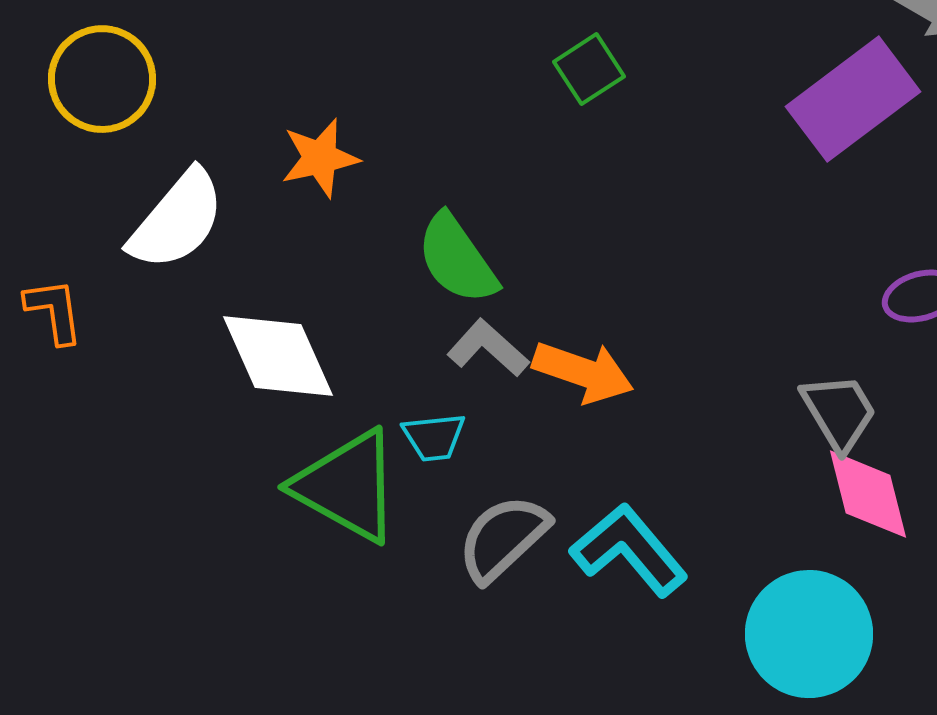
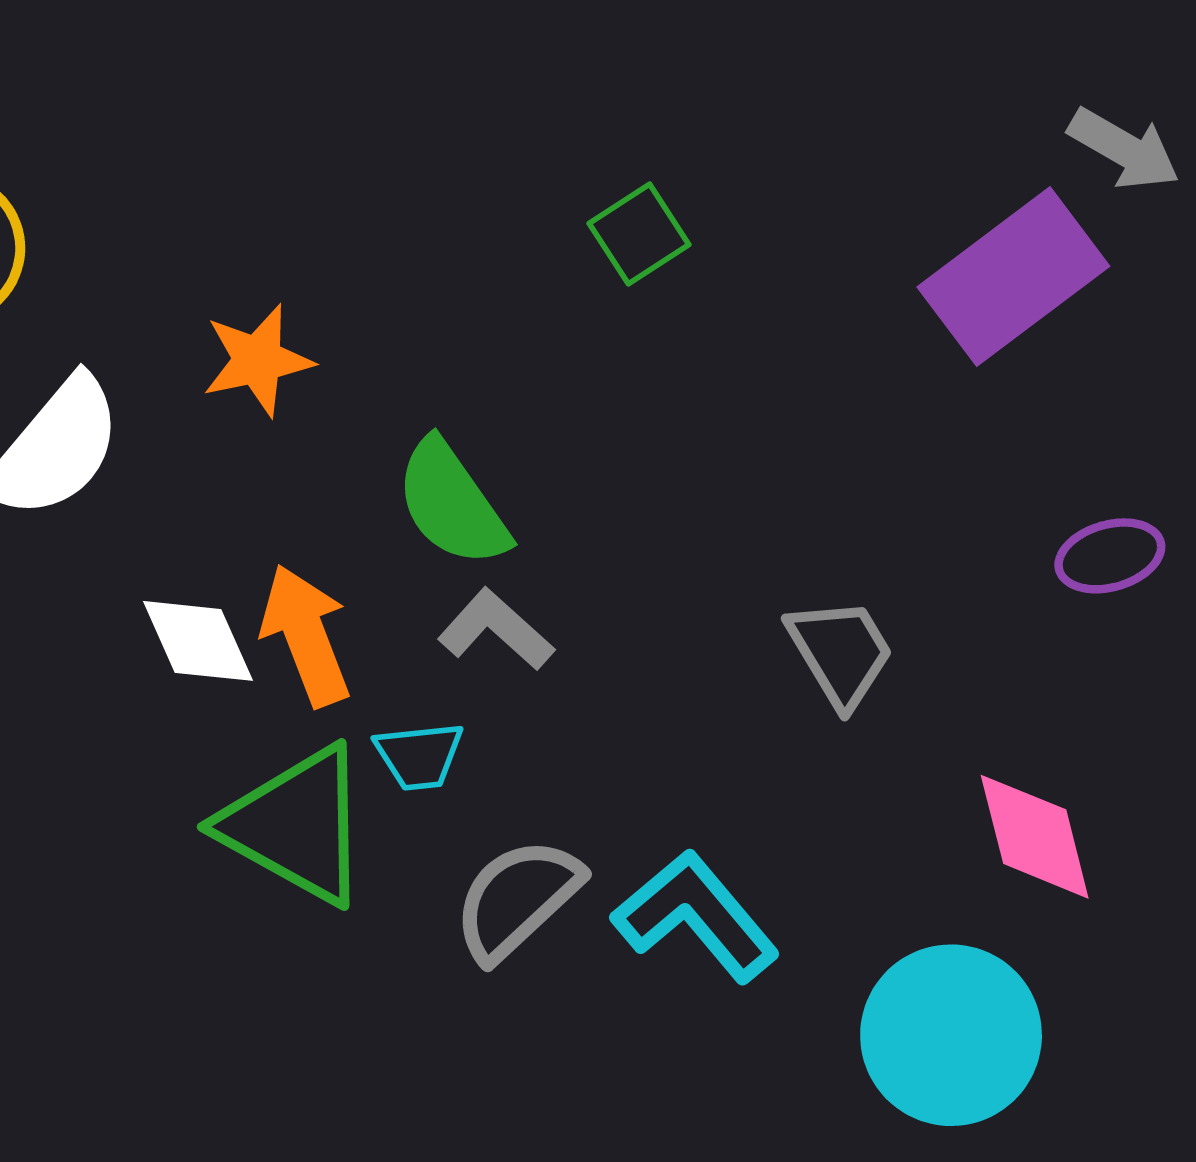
white diamond: (278, 356) -> (198, 641), size x0.7
orange arrow: (583, 372) -> (306, 635), moved, turned -130
gray trapezoid: (839, 412) -> (840, 652), moved

